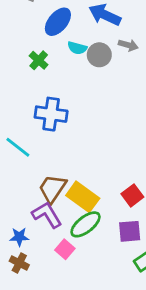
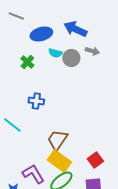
blue ellipse: (58, 22) -> (41, 34), turned 35
blue cross: (51, 114) -> (36, 101), size x0.7
brown trapezoid: (52, 189) -> (57, 140), moved

